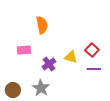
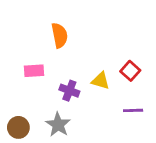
purple cross: (49, 64) -> (69, 91), turned -32
purple line: (94, 69) -> (133, 110), moved

